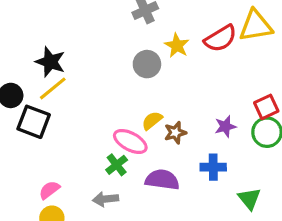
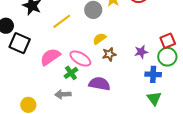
yellow line: (53, 88) -> (62, 21), moved
yellow semicircle: (152, 121) -> (99, 39), moved
blue cross: (213, 167) -> (153, 74), moved
pink semicircle: (49, 190) -> (50, 57), moved, size x1.5

